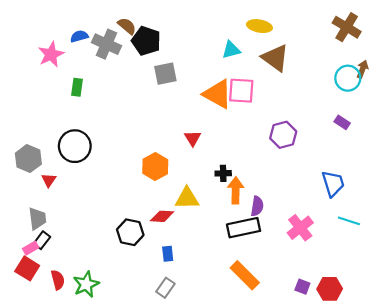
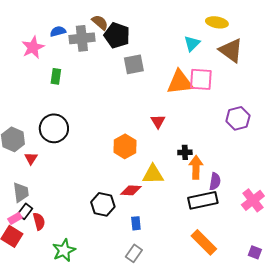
gray cross: (106, 44) -> (82, 38), turned -30
cyan triangle: (231, 50) -> (192, 43), turned -30
orange triangle: (218, 94) -> (180, 82), turned -36
red semicircle: (58, 280) -> (39, 221), moved

